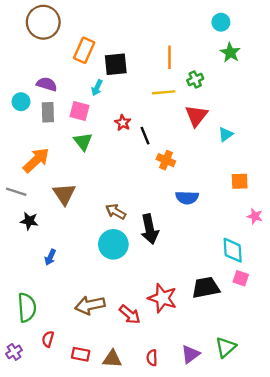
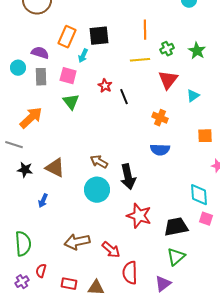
orange rectangle: (84, 50) -> (67, 37), moved
green star: (230, 53) -> (197, 51), moved
orange cross: (166, 160) -> (160, 118), moved
brown triangle: (64, 194) -> (55, 168), moved, turned -30
red star: (162, 298) -> (139, 216), moved
green triangle: (226, 347) -> (176, 257), moved
purple cross: (14, 352) -> (22, 282), moved
red semicircle: (152, 358) -> (130, 273), moved, size x1.6

